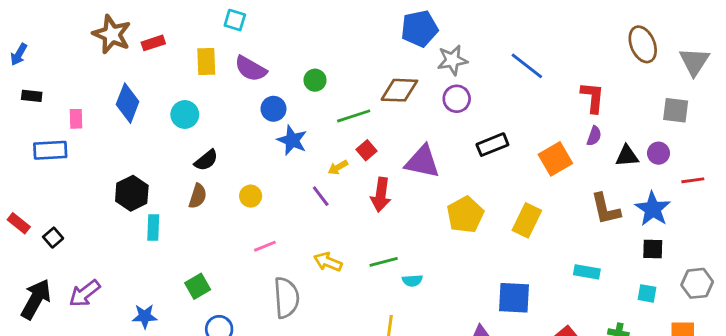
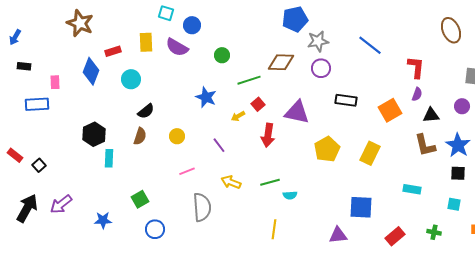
red rectangle: (153, 43) -> (113, 51), moved
blue circle: (273, 109) -> (192, 25), moved
black rectangle: (492, 145) -> (346, 100), turned 30
black triangle: (627, 156) -> (431, 115), moved
purple line: (321, 196) -> (219, 145), moved

